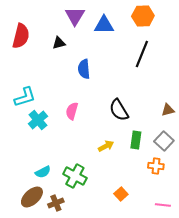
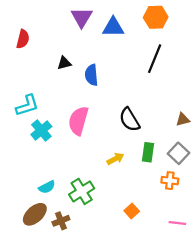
red semicircle: (21, 36) -> (23, 39), size x0.7
black triangle: (59, 43) -> (64, 63), moved
pink semicircle: (72, 111) -> (78, 121), size x1.5
green cross: (75, 176) -> (82, 191), turned 30

